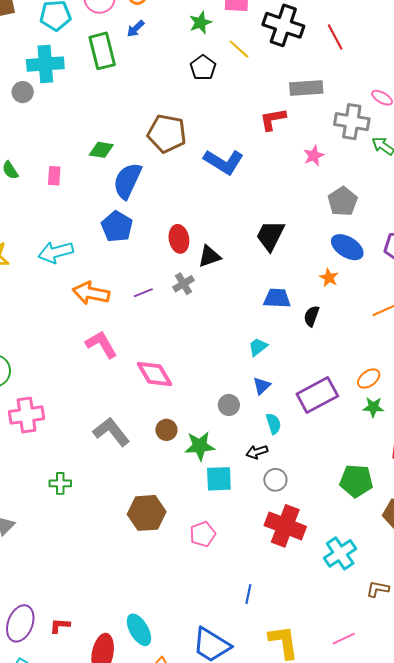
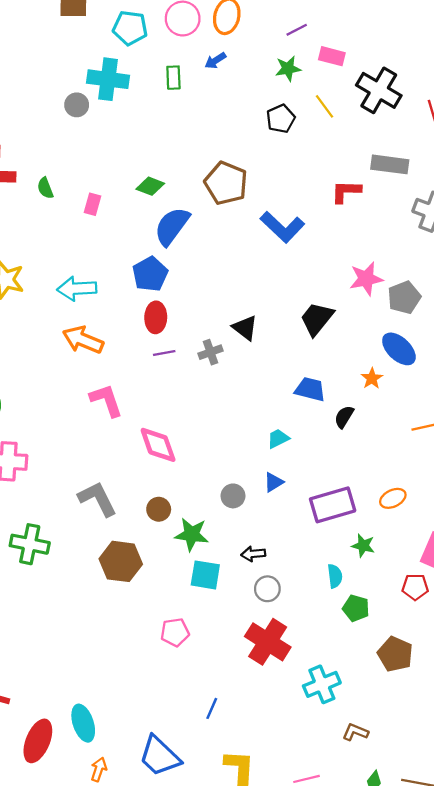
green rectangle: (102, 51) -> (173, 78), size x0.6
pink star: (314, 156) -> (366, 279), moved, size x1.4
red ellipse: (179, 239) -> (156, 317), moved
black triangle: (209, 256) -> (245, 328), turned 45
orange arrow: (91, 293) -> (83, 340), moved
green star: (373, 407) -> (363, 546), moved
cyan semicircle: (274, 424) -> (335, 576), moved
green pentagon: (356, 481) -> (356, 608), size x0.7
green cross: (60, 483) -> (30, 544), size x1.6
brown hexagon: (147, 513) -> (121, 561), moved

